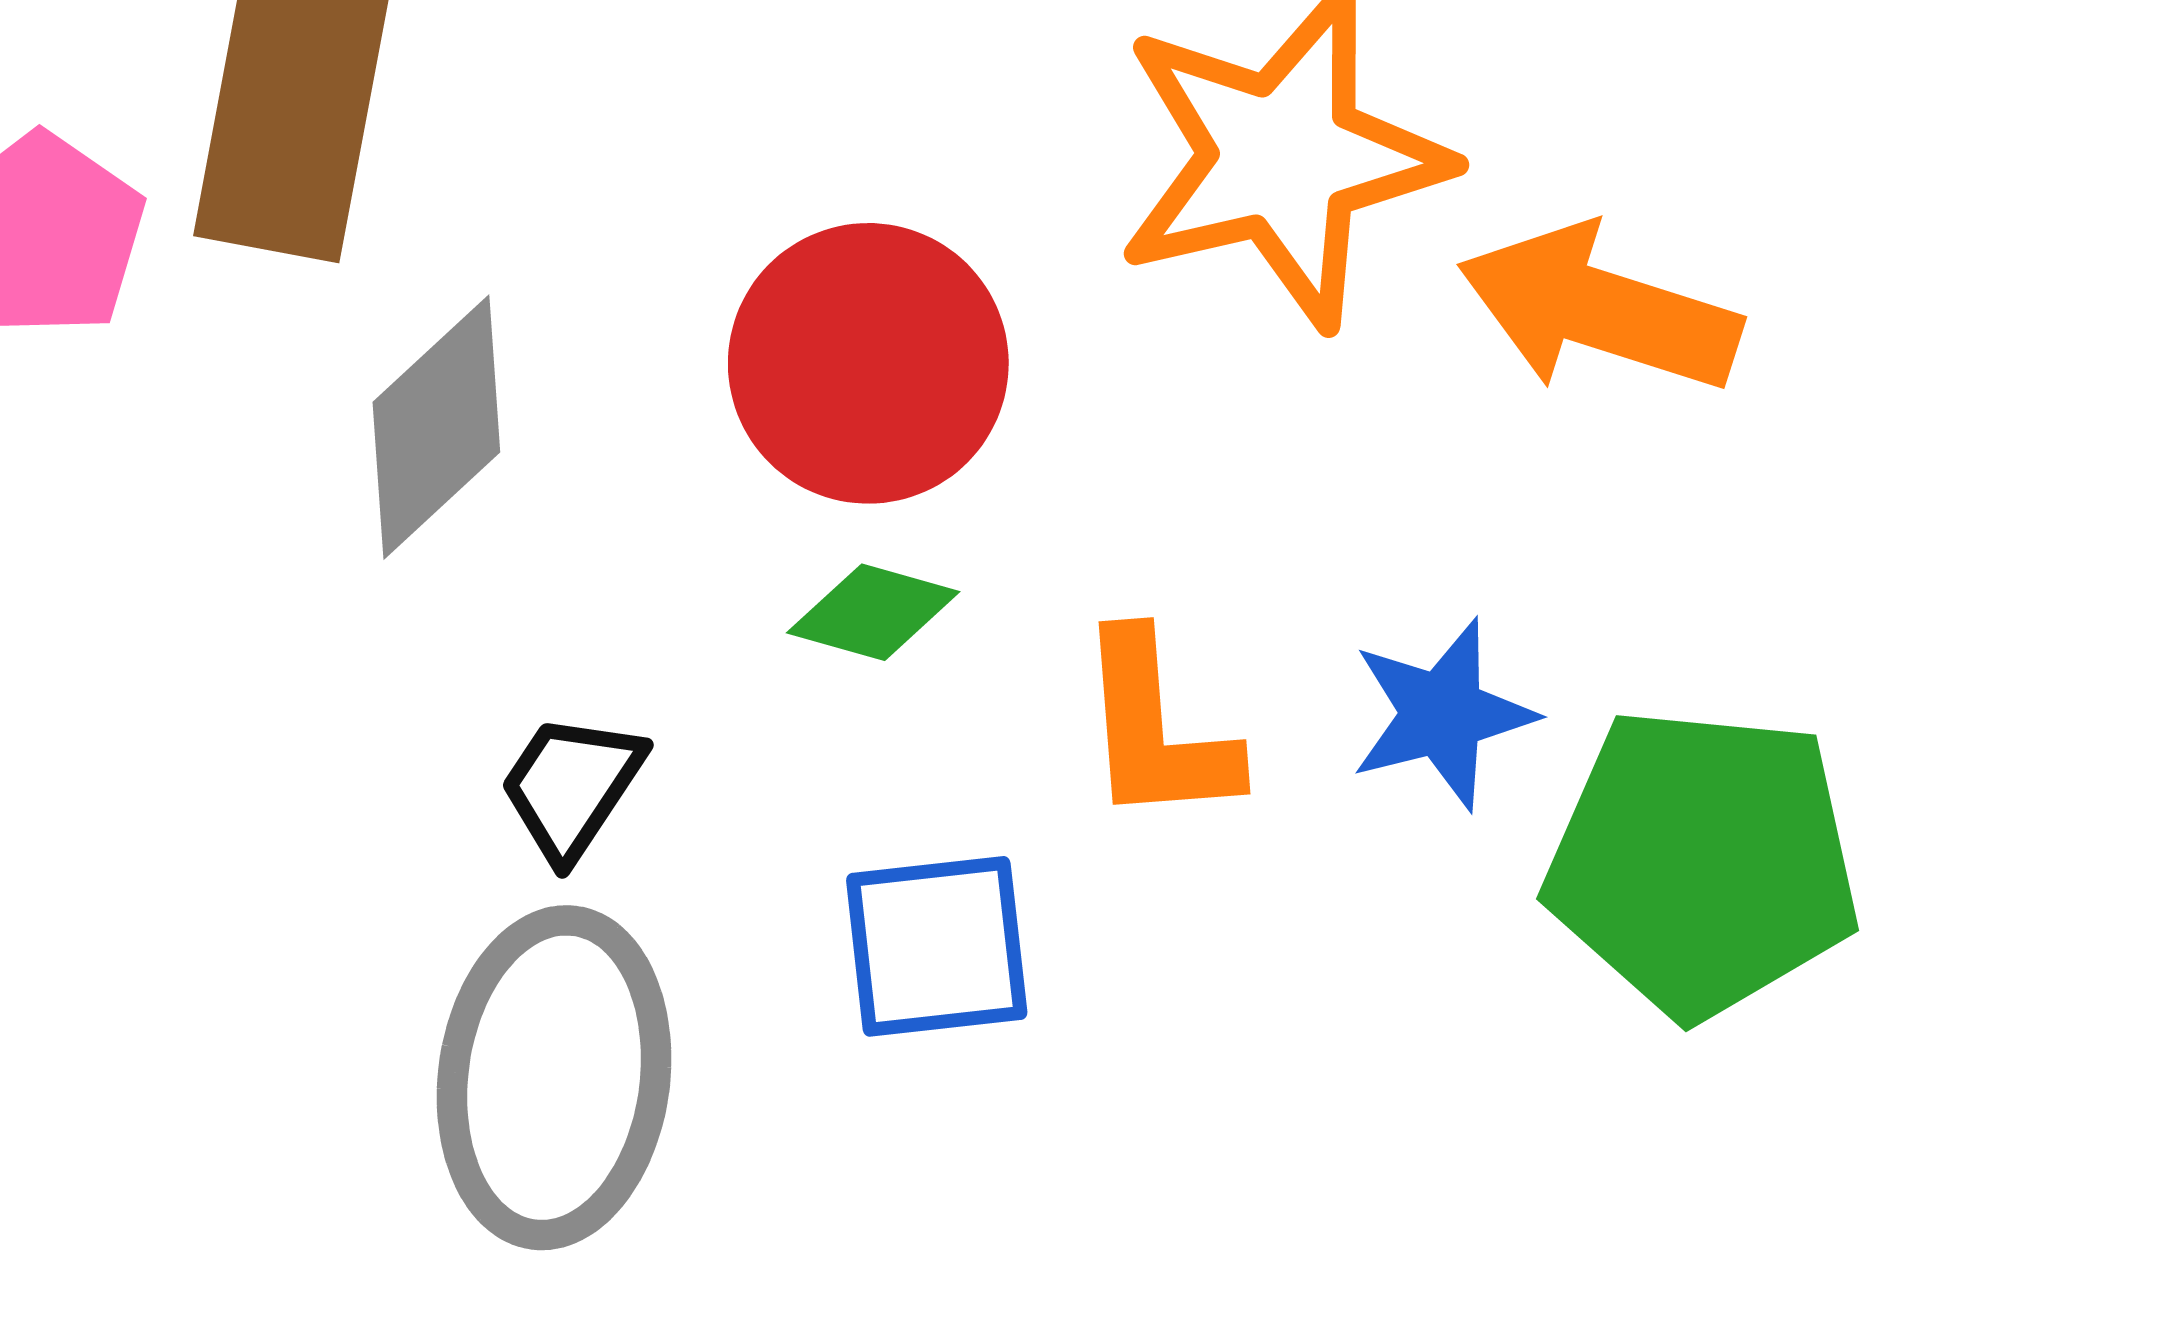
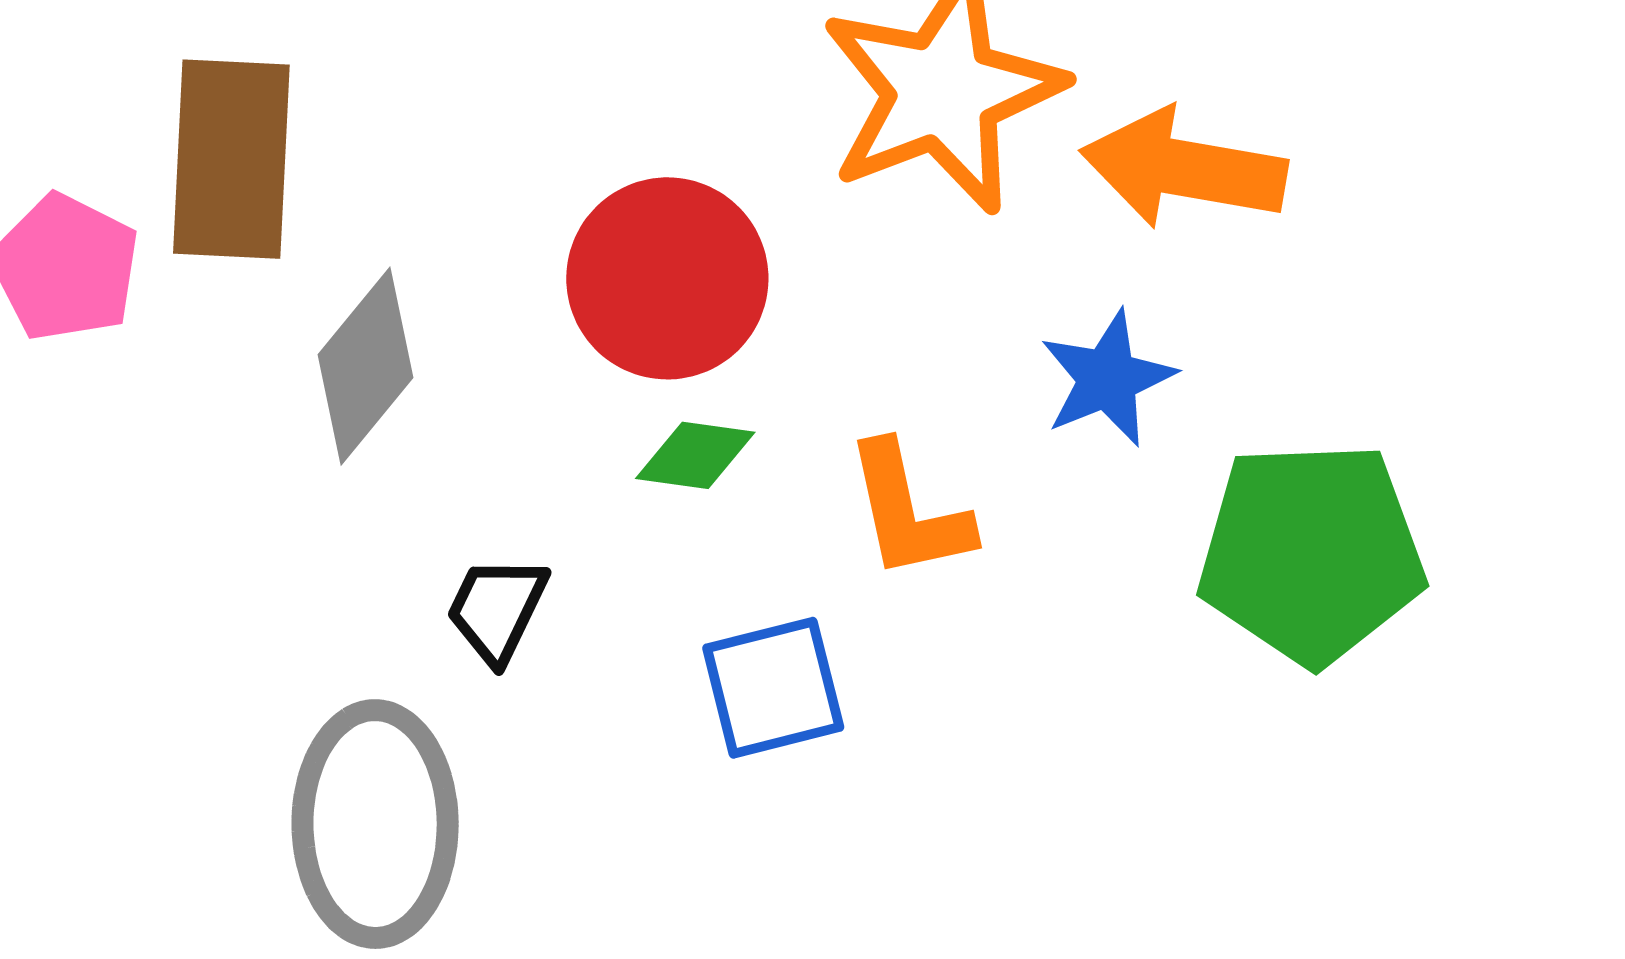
blue star: (1442, 714) -> (1108, 379), moved
gray ellipse: (554, 1078) -> (375, 824), moved

